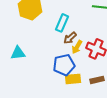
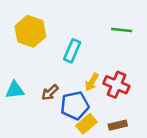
brown arrow: (70, 38) -> (50, 93), moved
yellow rectangle: (73, 79) -> (86, 124), turned -35

